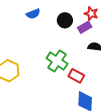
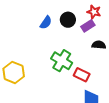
blue semicircle: (33, 14) -> (46, 23), moved, turned -32

